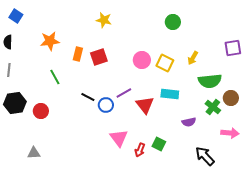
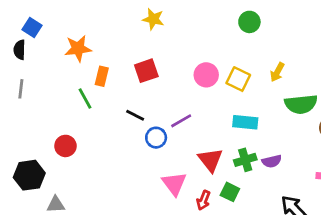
blue square: (16, 16) -> (32, 28), moved
orange rectangle: (78, 54) -> (102, 76), moved
black line: (88, 97) -> (135, 115), moved
black hexagon: (15, 103) -> (29, 175), moved
red triangle: (145, 105) -> (210, 160), moved
green cross: (213, 107) -> (245, 160), moved, turned 35

